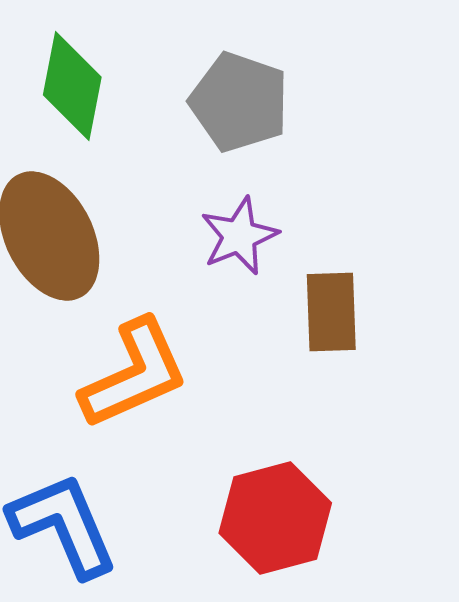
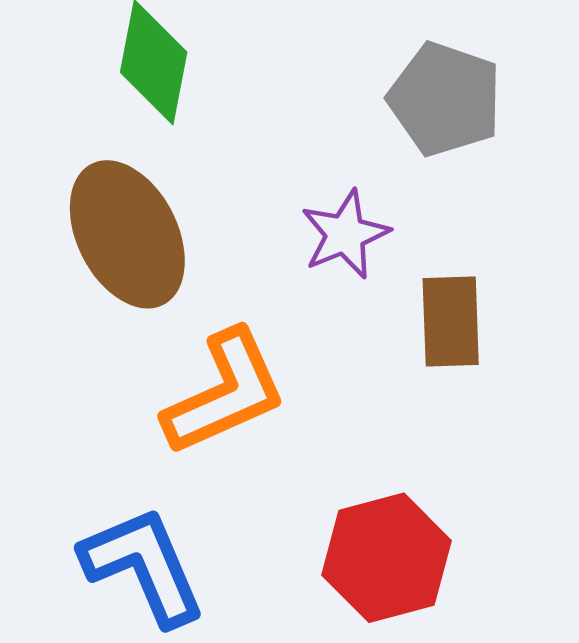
gray pentagon: (239, 102) -> (445, 99), moved

